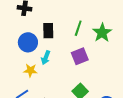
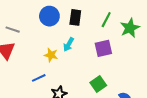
blue circle: (28, 42) -> (49, 16), moved

